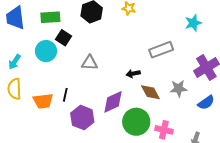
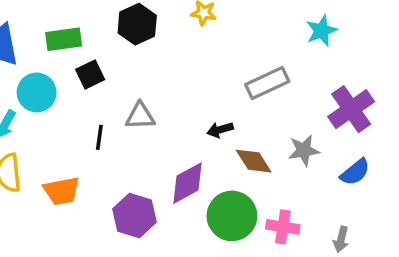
black square: (64, 38) -> (90, 74), turned 35
cyan circle: (46, 51) -> (37, 92), moved
black line: (65, 95) -> (99, 137), moved

